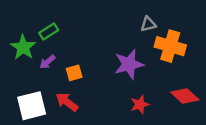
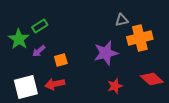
orange cross: (170, 46) -> (140, 38), turned -30
red arrow: (67, 102) -> (55, 84), turned -48

